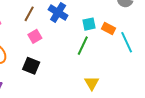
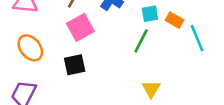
pink square: (35, 36) -> (80, 27), size x1.5
black square: (31, 66) -> (75, 65), turned -36

